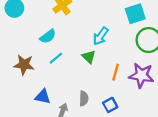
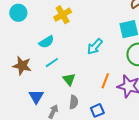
green triangle: (89, 57) -> (69, 79), moved
blue triangle: (43, 97) -> (36, 97), turned 42

